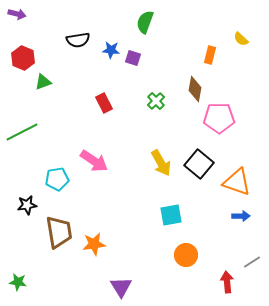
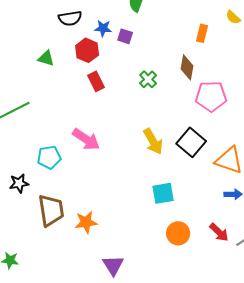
red hexagon: (23, 58) -> (87, 50), moved
green triangle: (43, 82) -> (46, 58), moved, turned 36
red arrow: (227, 282) -> (219, 232), moved, turned 140

